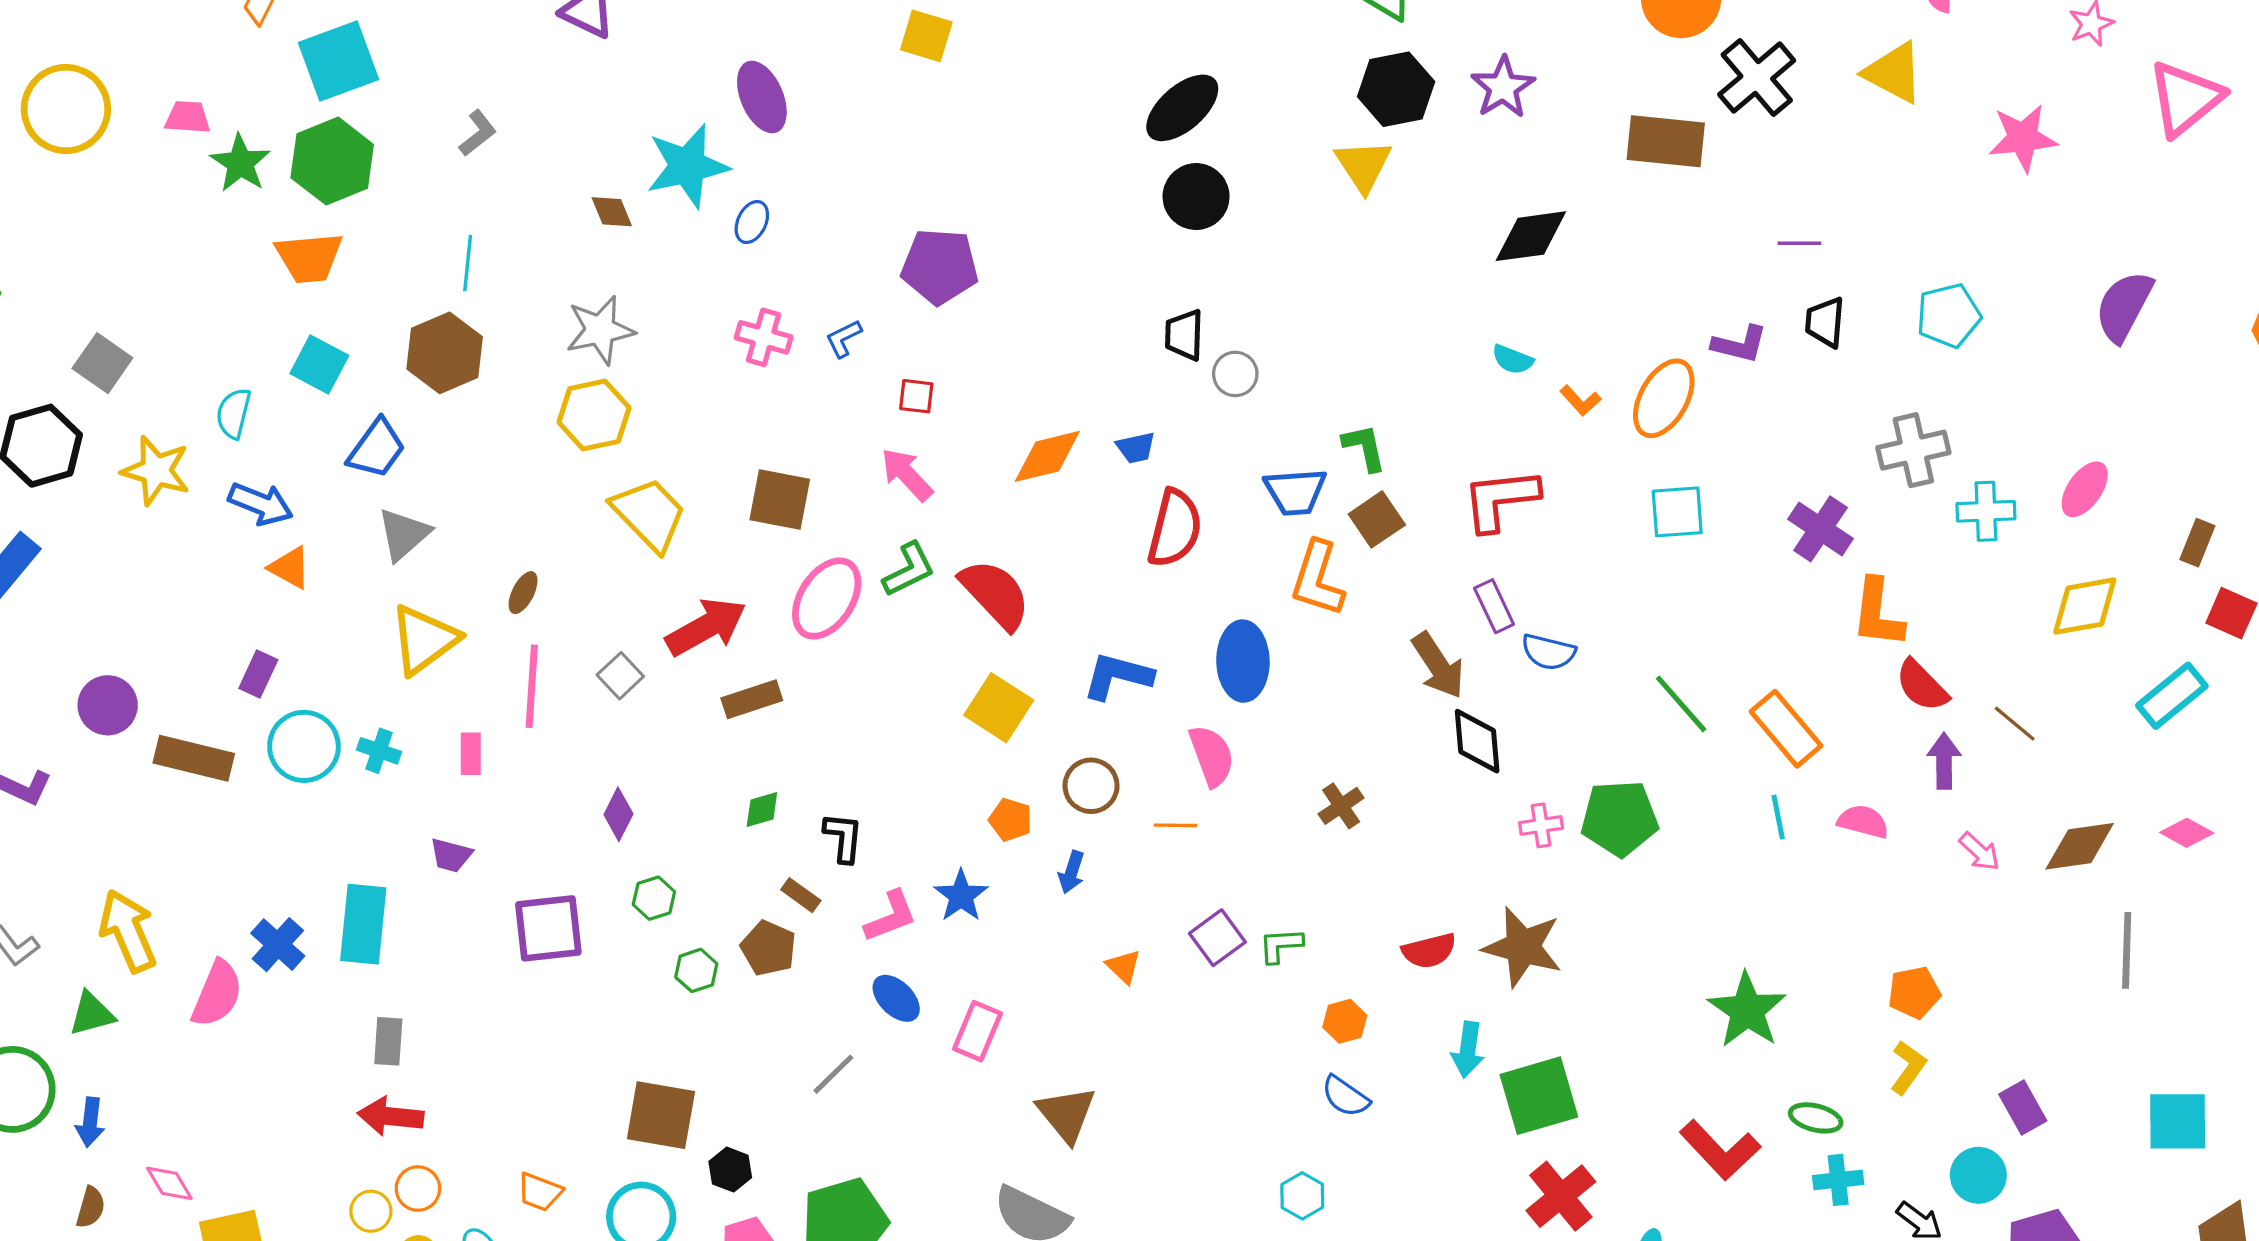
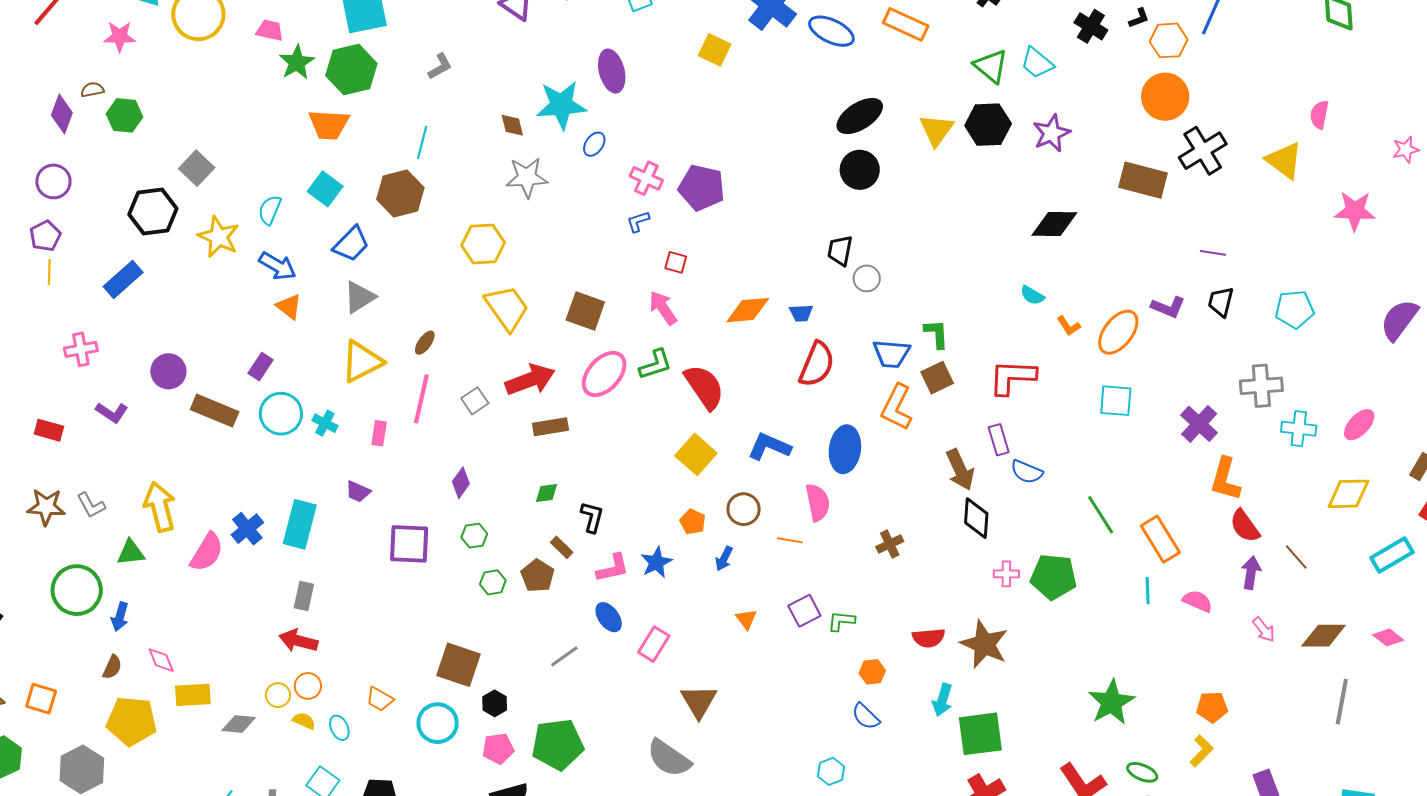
yellow triangle: (1363, 165) -> (936, 130), moved
gray star: (600, 330) -> (527, 177), moved
pink cross: (764, 337) -> (646, 178), moved

